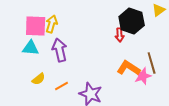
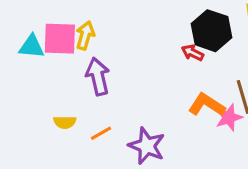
red arrow: (120, 35) -> (193, 53), turned 120
cyan triangle: (31, 48) -> (32, 46), moved
yellow semicircle: (39, 79) -> (65, 122), turned 40

